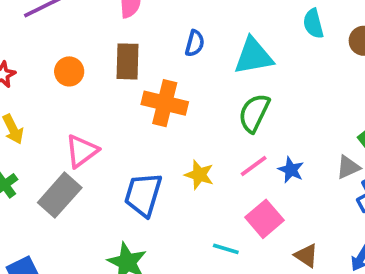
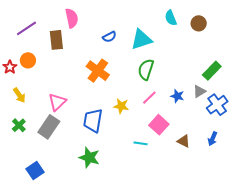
blue semicircle: (195, 43) -> (109, 37), turned 56
brown rectangle: (128, 61) -> (56, 40), moved
orange circle: (69, 71) -> (28, 60), moved
orange cross: (165, 103) -> (98, 71), turned 30
blue star: (291, 170) -> (177, 96), moved

